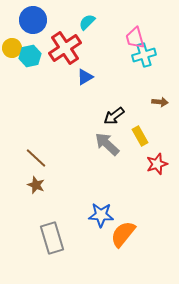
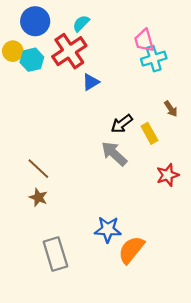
cyan semicircle: (87, 22) -> (81, 23), moved
brown arrow: (160, 102) -> (171, 109), turned 49
yellow rectangle: (140, 136) -> (149, 133), moved

